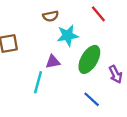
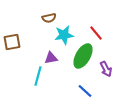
red line: (98, 14) -> (96, 33), moved

